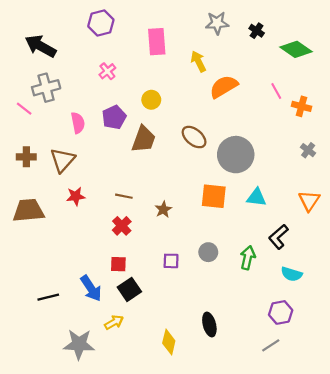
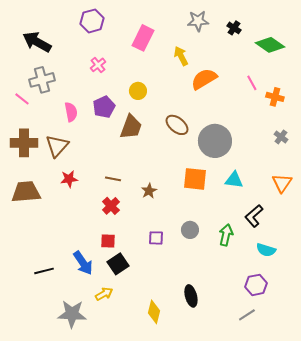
pink rectangle: (157, 42) -> (143, 38), turned 30
brown cross: (26, 157) -> (24, 143), size x1.5

